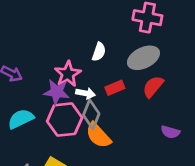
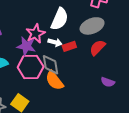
white semicircle: (99, 52) -> (60, 19), size x1.6
white arrow: (86, 93) -> (55, 42), moved
gray diamond: (91, 114) -> (50, 65), turned -35

